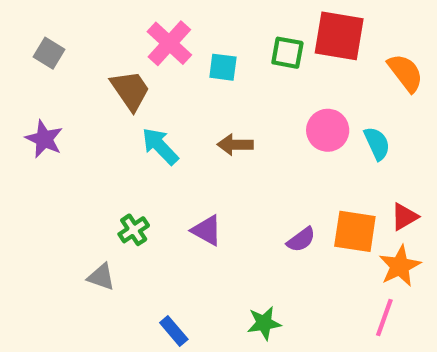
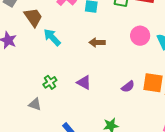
brown trapezoid: (130, 90) -> (33, 17), moved
cyan arrow: (160, 146) -> (52, 37), moved

